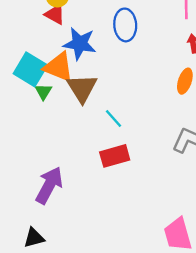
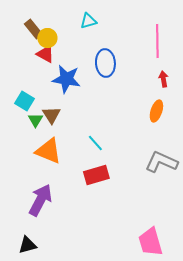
orange triangle: (59, 67) -> (48, 151), moved
cyan square: (30, 69) -> (24, 101), size x0.7
brown triangle: (82, 88) -> (51, 115), moved, size x0.7

